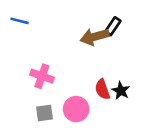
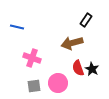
blue line: (20, 21) -> (17, 27), moved
brown arrow: (95, 37) -> (72, 43), moved

